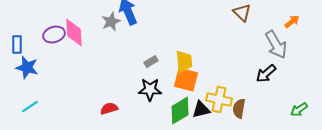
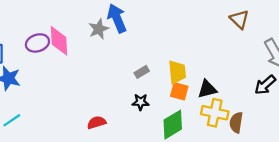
orange square: (186, 80) -> (179, 91), size x0.7
black star: (150, 90) -> (141, 102), size x0.7
black triangle: (201, 110) -> (207, 89), moved

